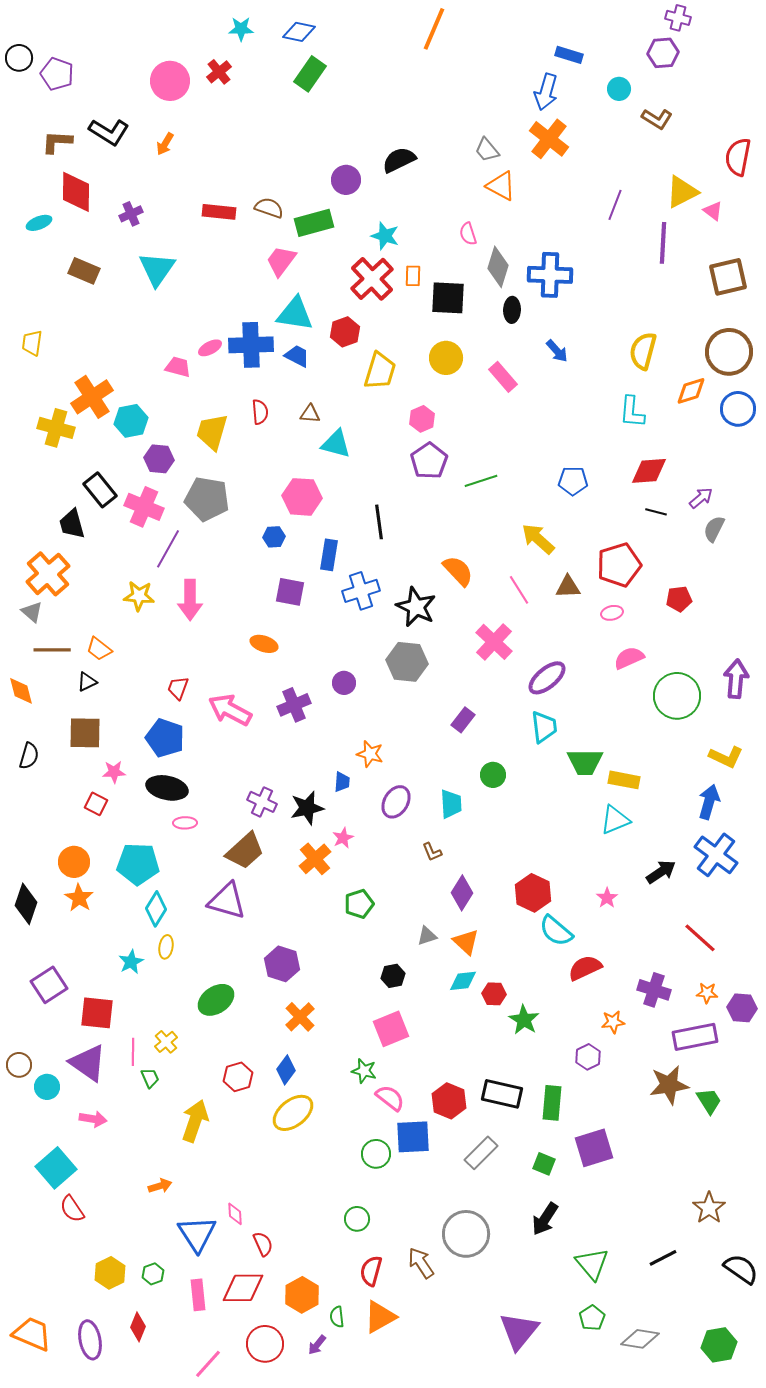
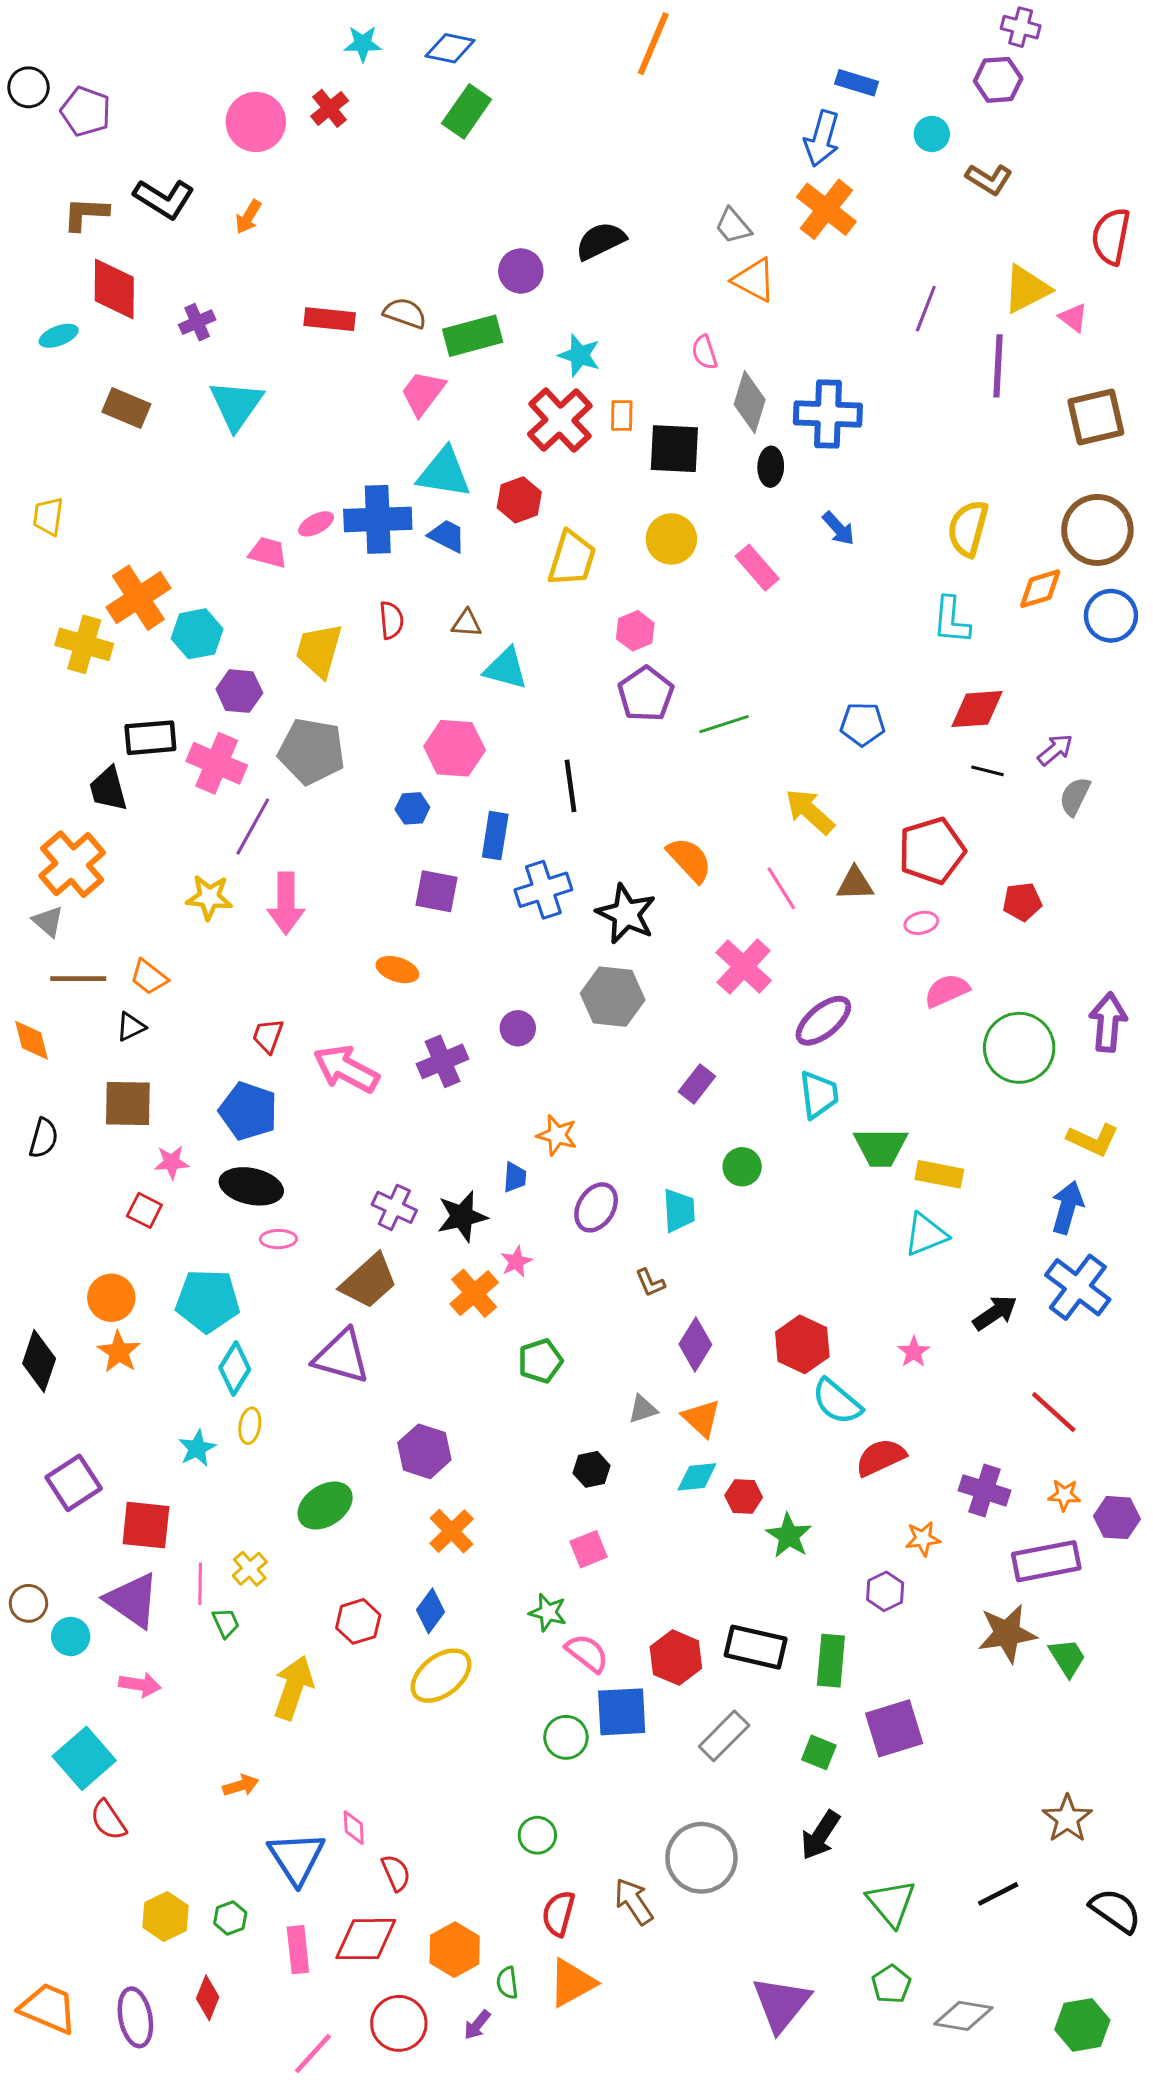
black rectangle: (100, 490) -> (150, 738), turned -56
pink square: (391, 1029) -> (589, 1549), size x0.7

